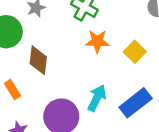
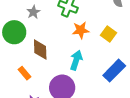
cyan arrow: (97, 98) -> (76, 60), moved

